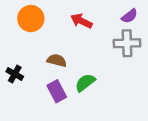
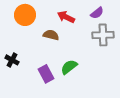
purple semicircle: (130, 16) -> (97, 13), moved
brown semicircle: (57, 60) -> (51, 35), moved

